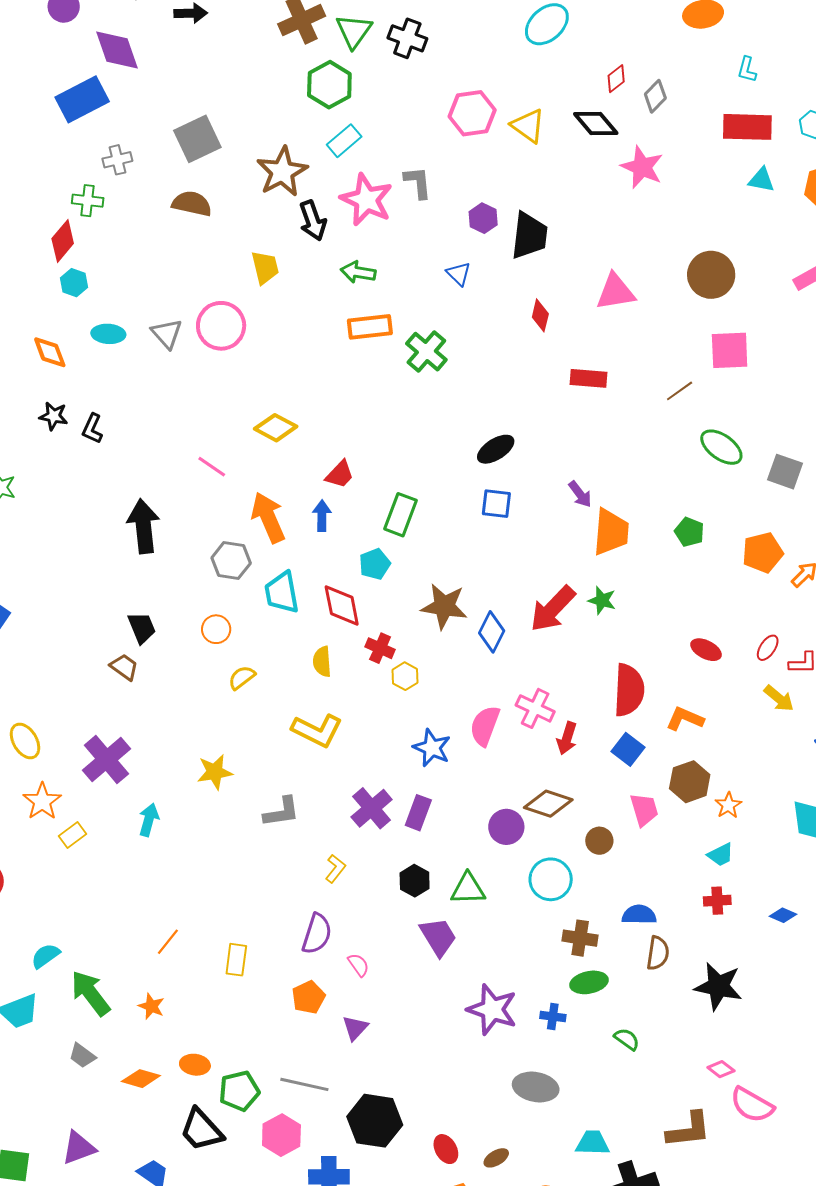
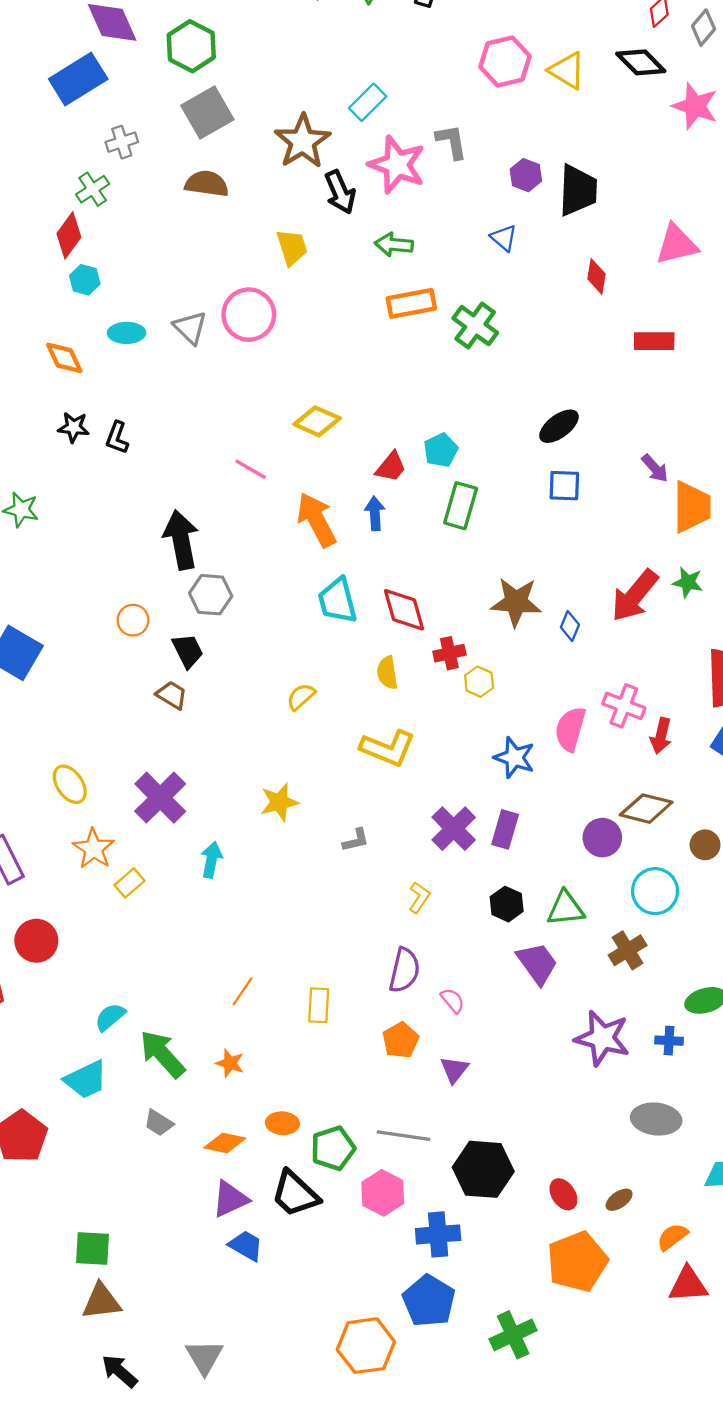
green hexagon: (329, 85) -> (191, 46), moved
green cross: (88, 201) -> (93, 189), turned -36
gray hexagon: (231, 560) -> (211, 595), moved
cyan pentagon: (375, 564) -> (441, 450), moved
orange circle: (216, 629) -> (133, 620), moved
blue diamond: (492, 632) -> (570, 626), size x0.7
red cross: (380, 648) -> (449, 653), turned -32
gray L-shape: (282, 812) -> (356, 840), size x0.7
brown cross: (580, 938) -> (628, 950), moved, turned -36
purple triangle: (79, 1148) -> (230, 1199), moved

